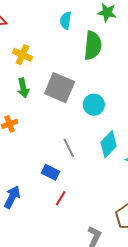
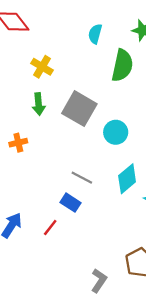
gray line: (69, 148) -> (82, 178), turned -42
blue rectangle: (51, 172) -> (71, 203), moved
red line: (61, 198) -> (50, 227), moved

